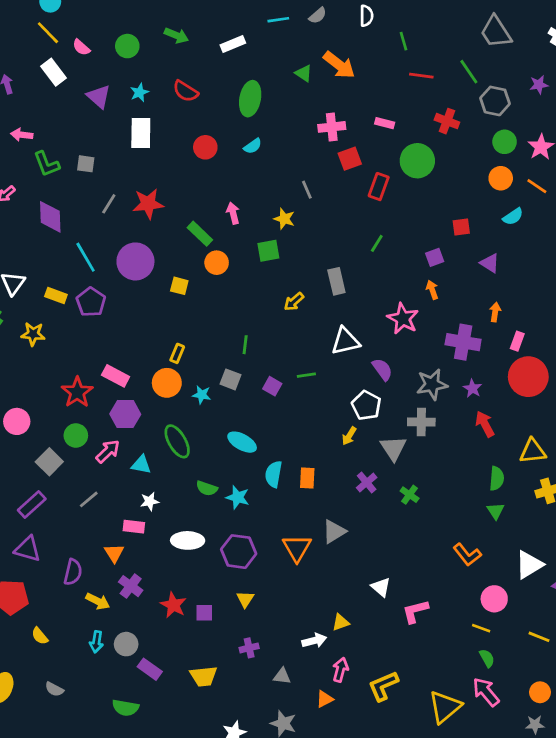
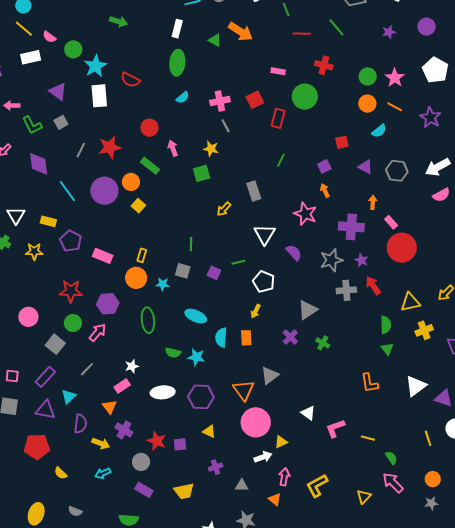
white rectangle: (233, 44) -> (177, 29), moved, turned -48
green circle: (127, 46) -> (73, 49), moved
white rectangle: (53, 72) -> (31, 57), turned -60
red semicircle: (185, 91) -> (130, 80), moved
cyan star: (139, 92) -> (95, 66), size x1.6
purple triangle: (99, 97) -> (58, 91), moved
gray hexagon: (495, 101) -> (397, 171), moved
pink cross: (332, 127) -> (220, 101), moved
red circle: (205, 147) -> (149, 128), moved
gray square: (86, 164) -> (61, 122), turned -32
orange circle: (217, 263) -> (131, 182), moved
yellow square: (179, 286) -> (138, 206), turned 32
purple pentagon: (91, 302) -> (71, 241), moved
white triangle: (345, 341) -> (265, 234), turned -40
pink rectangle: (517, 341) -> (391, 222), turned -56
pink rectangle: (116, 376) -> (103, 256), moved
red star: (77, 392) -> (71, 291), turned -30
white pentagon: (366, 405) -> (264, 282), moved
gray cross: (421, 422) -> (346, 290), moved
yellow arrow: (349, 436) -> (256, 311), moved
green ellipse: (177, 441) -> (148, 320), turned 30
gray triangle: (393, 448) -> (308, 310), turned 35
cyan triangle: (141, 465) -> (69, 396), moved, turned -49
pink rectangle: (134, 527) -> (122, 386), turned -35
orange L-shape: (467, 555) -> (369, 383), turned 35
yellow triangle: (245, 599) -> (209, 431), turned -32
pink circle: (494, 599) -> (256, 422), moved, size x1.5
yellow line: (481, 628) -> (368, 438), moved
yellow line: (539, 637) -> (428, 438), turned 56
cyan arrow: (96, 642) -> (103, 473), turned 63
gray circle: (126, 644) -> (141, 462), moved
orange triangle: (325, 699) -> (275, 499), turned -48
yellow triangle: (445, 707) -> (364, 497), size x0.6

